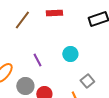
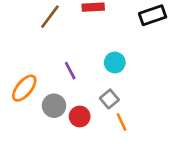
gray square: (87, 81) -> (109, 99), moved

